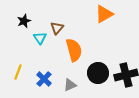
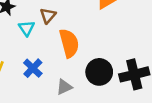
blue cross: (44, 79) -> (33, 68), moved

